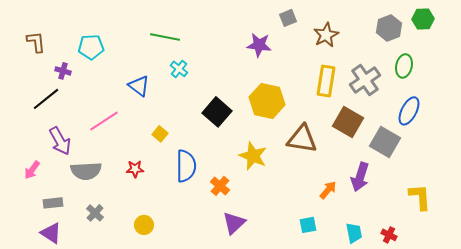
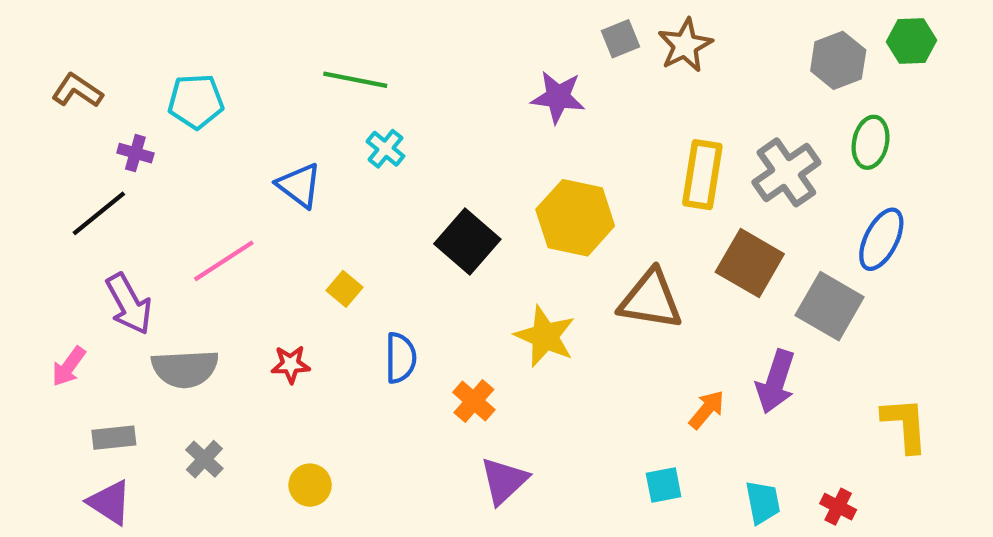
brown star: (326, 35) -> (685, 45), moved
brown L-shape: (36, 42) -> (77, 91), turned -50
blue semicircle: (186, 166) -> (401, 358), size x0.7

